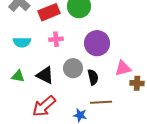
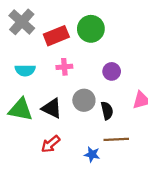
purple circle: (97, 43) -> (112, 71), size x0.6
green triangle: (18, 76) -> (21, 109), size x1.6
red arrow: (44, 106) -> (51, 144), size x0.7

